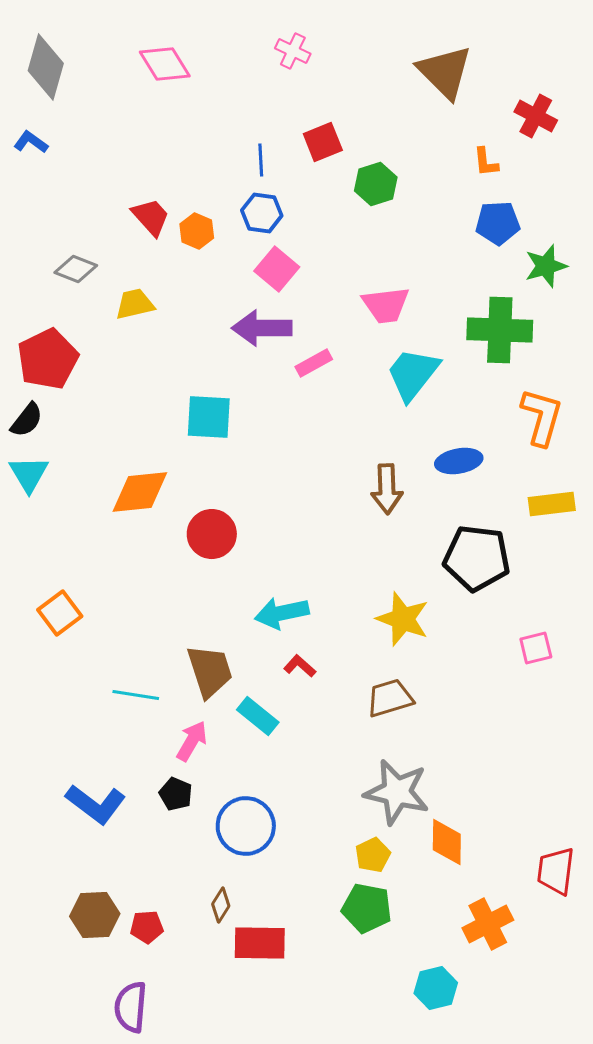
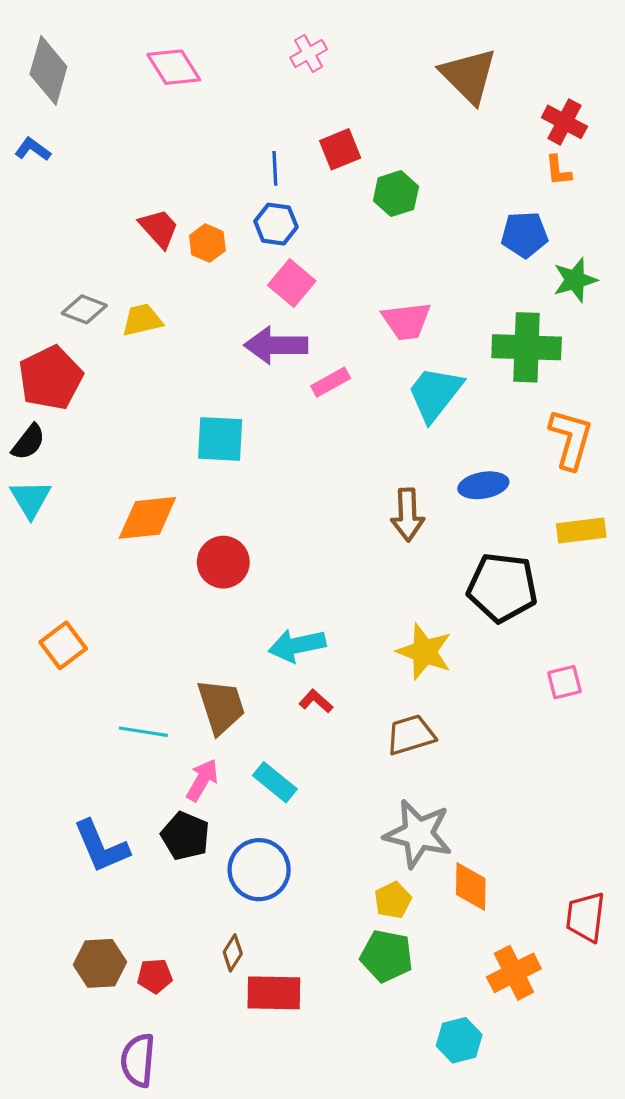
pink cross: (293, 51) -> (309, 53), turned 36
orange L-shape: (486, 162) -> (558, 170), moved
gray diamond: (76, 269) -> (84, 309), moved
cyan rectangle: (258, 716) -> (275, 782), moved
black pentagon: (176, 794) -> (185, 836), size x1.4
blue L-shape: (96, 804) -> (101, 846), turned 30

